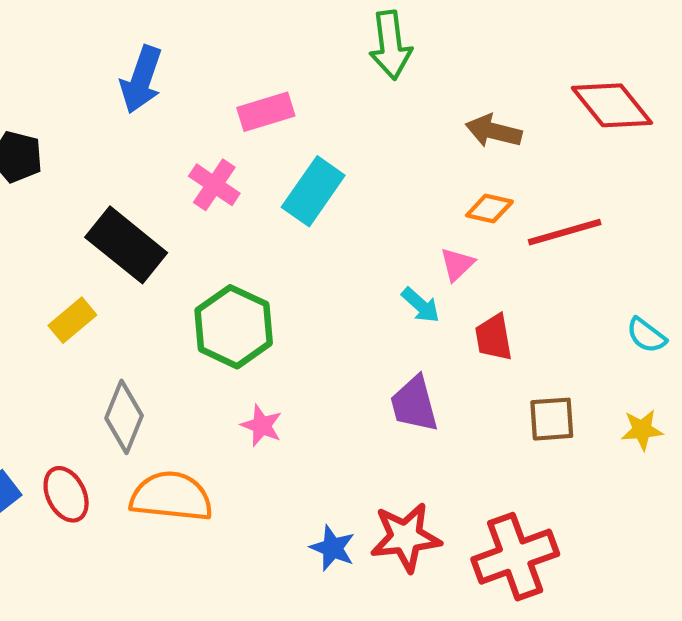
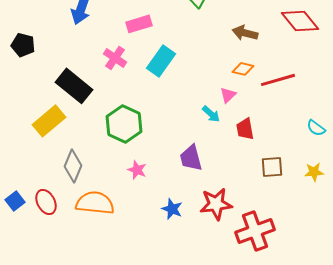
yellow rectangle: (72, 320) -> (49, 121), size x1.5
purple trapezoid: (414, 404) -> (191, 158), moved
red star: (406, 537) -> (216, 204), moved
blue star: (333, 548) -> (172, 209), moved

